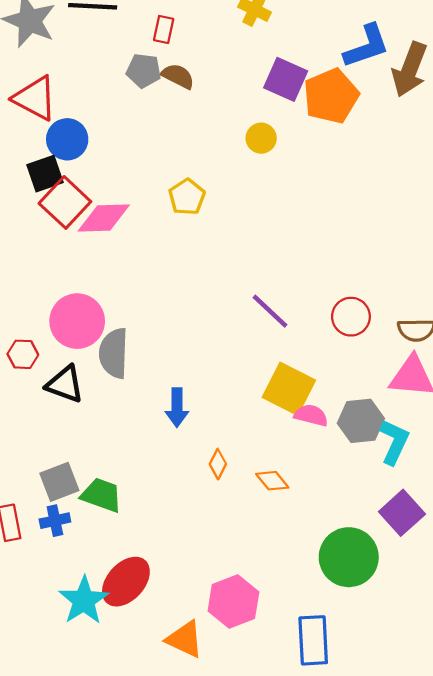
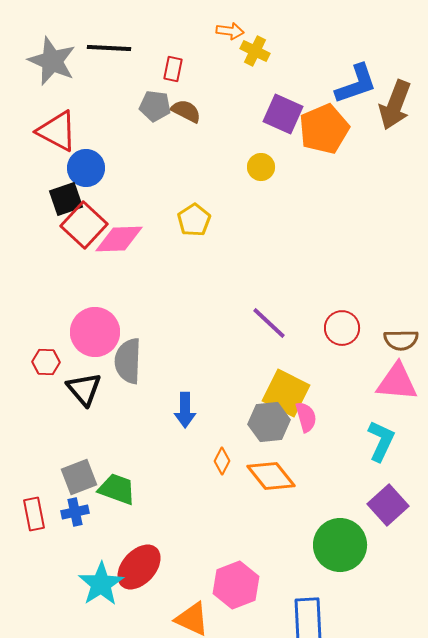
black triangle: (65, 384) -> (84, 389), turned 30
pink semicircle: (311, 415) -> (306, 417), turned 60
gray hexagon: (361, 421) -> (269, 422), moved
orange diamond: (272, 481) -> (271, 476), size x1.6

